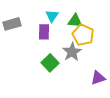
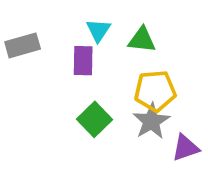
yellow pentagon: (83, 35) -> (155, 91), moved, turned -30
gray star: (72, 52) -> (151, 121), moved

